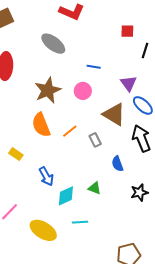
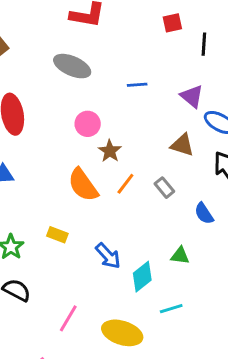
brown star: (48, 90) -> (110, 151), moved, size x0.6
pink circle: (83, 91) -> (88, 124), moved
brown triangle: (114, 114) -> (182, 145), size x0.7

